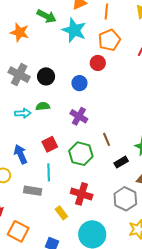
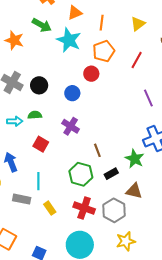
red square: (50, 144) -> (41, 144), moved, turned -35
green hexagon: (81, 154) -> (81, 174), moved
red cross: (82, 194) -> (84, 208), moved
yellow rectangle: (61, 213) -> (50, 208), moved

